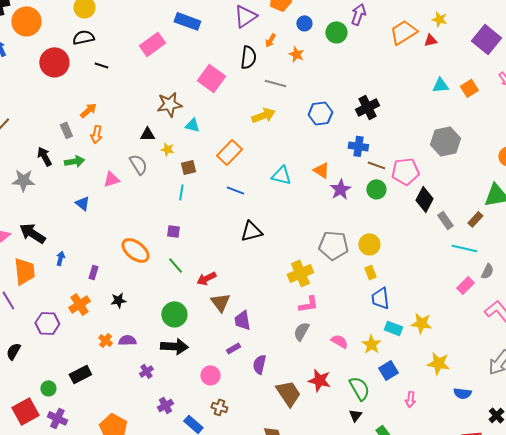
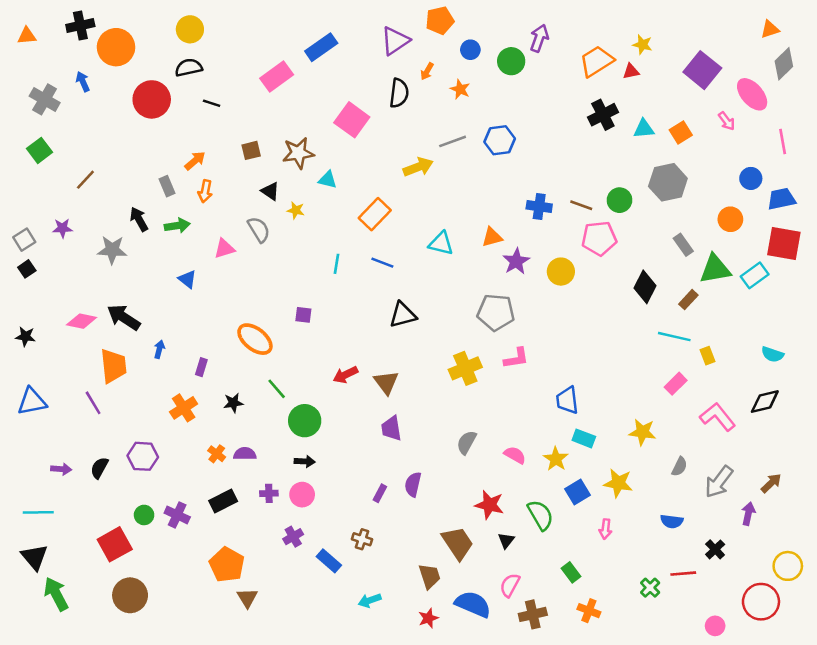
blue rectangle: (187, 21) -> (321, 47), turned -55
gray line: (275, 83) -> (453, 141), moved, turned -35
black cross: (367, 107) -> (603, 115), moved
blue hexagon: (320, 113) -> (500, 140), moved
black triangle: (147, 134) -> (270, 191), turned 35
gray hexagon: (445, 141) -> (668, 182), moved
brown line: (376, 165) -> (581, 205), moved
brown square: (188, 167) -> (251, 150), moved
orange triangle: (321, 170) -> (492, 237), turned -48
green circle: (376, 189) -> (620, 200), moved
cyan line: (181, 192) -> (337, 264), moved
black diamond: (424, 199) -> (645, 287), moved
gray rectangle: (445, 220) -> (683, 245), moved
yellow circle: (369, 244) -> (561, 272), moved
gray pentagon: (333, 245) -> (496, 312), moved
green line: (175, 265) -> (277, 389), moved
gray semicircle: (487, 271) -> (679, 467), moved
yellow rectangle: (370, 272) -> (707, 356), moved
brown triangle: (220, 302) -> (386, 382), moved
pink L-shape: (308, 304) -> (516, 358), moved
purple hexagon: (47, 323) -> (143, 456), moved
yellow star: (421, 323) -> (642, 432), moved
black arrow: (174, 346) -> (305, 461), size x0.6
purple rectangle: (233, 348) -> (380, 493), moved, turned -32
yellow star: (438, 363) -> (618, 483), moved
purple cross: (146, 371) -> (269, 493), turned 32
black rectangle: (80, 374) -> (223, 501), moved
pink circle: (210, 375) -> (302, 495), moved
brown trapezoid: (288, 393) -> (458, 543), moved
black triangle: (355, 415) -> (506, 540), moved
purple cross: (57, 418) -> (177, 515), moved

